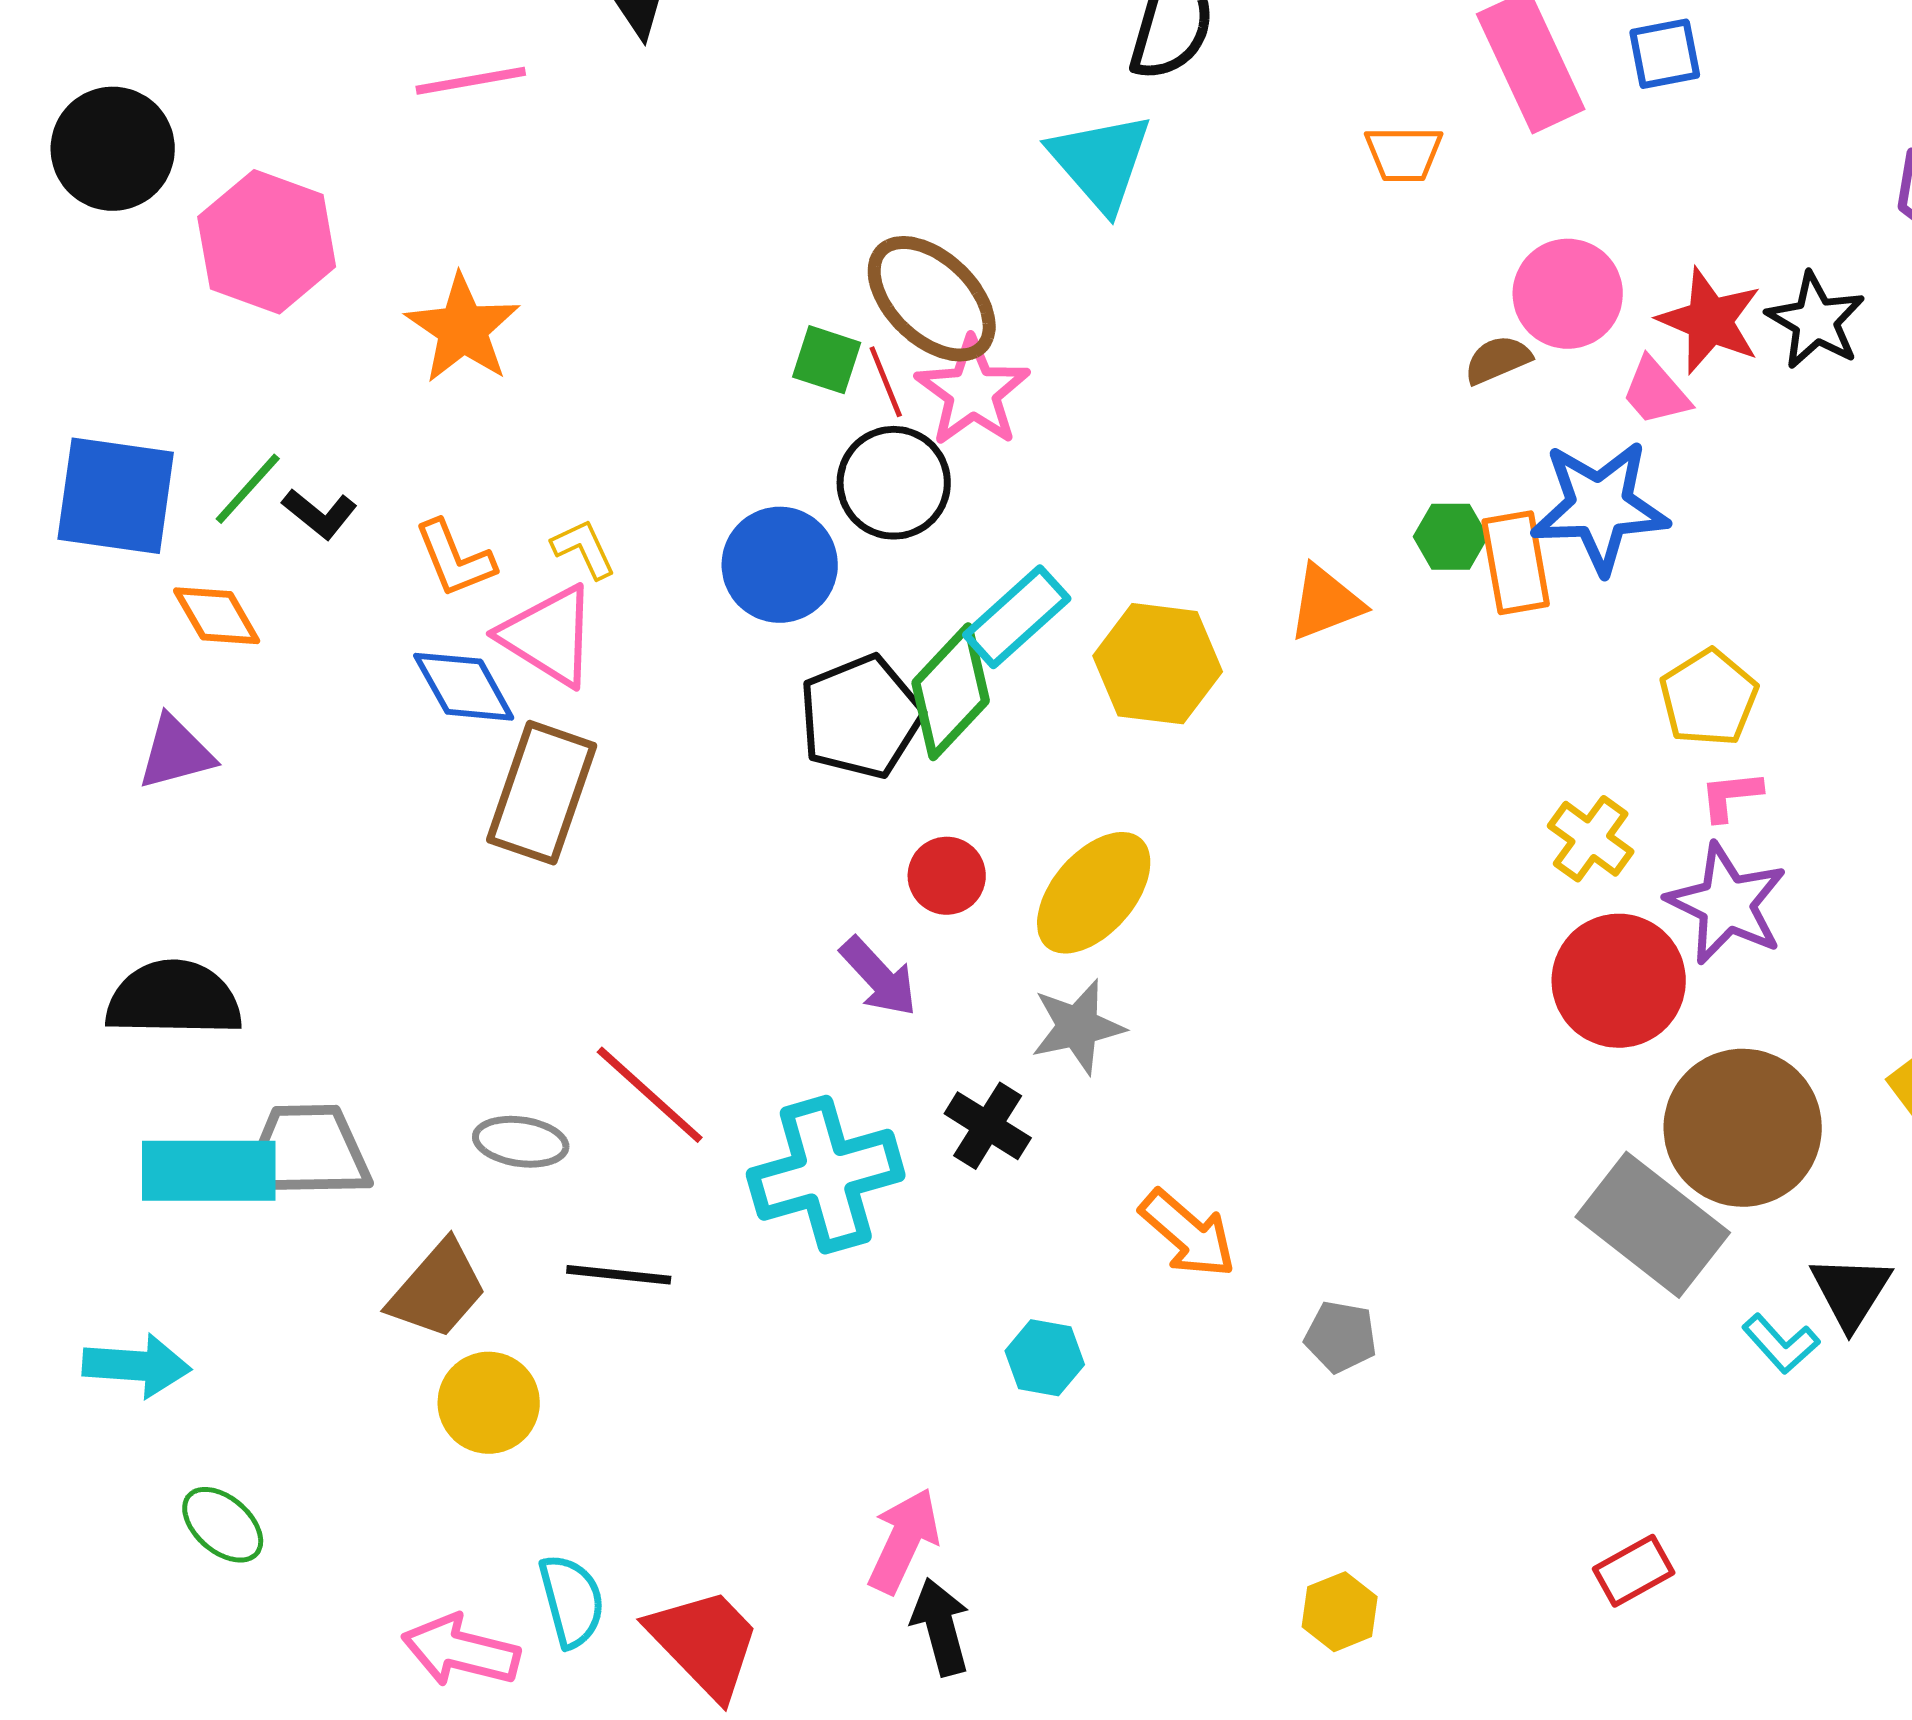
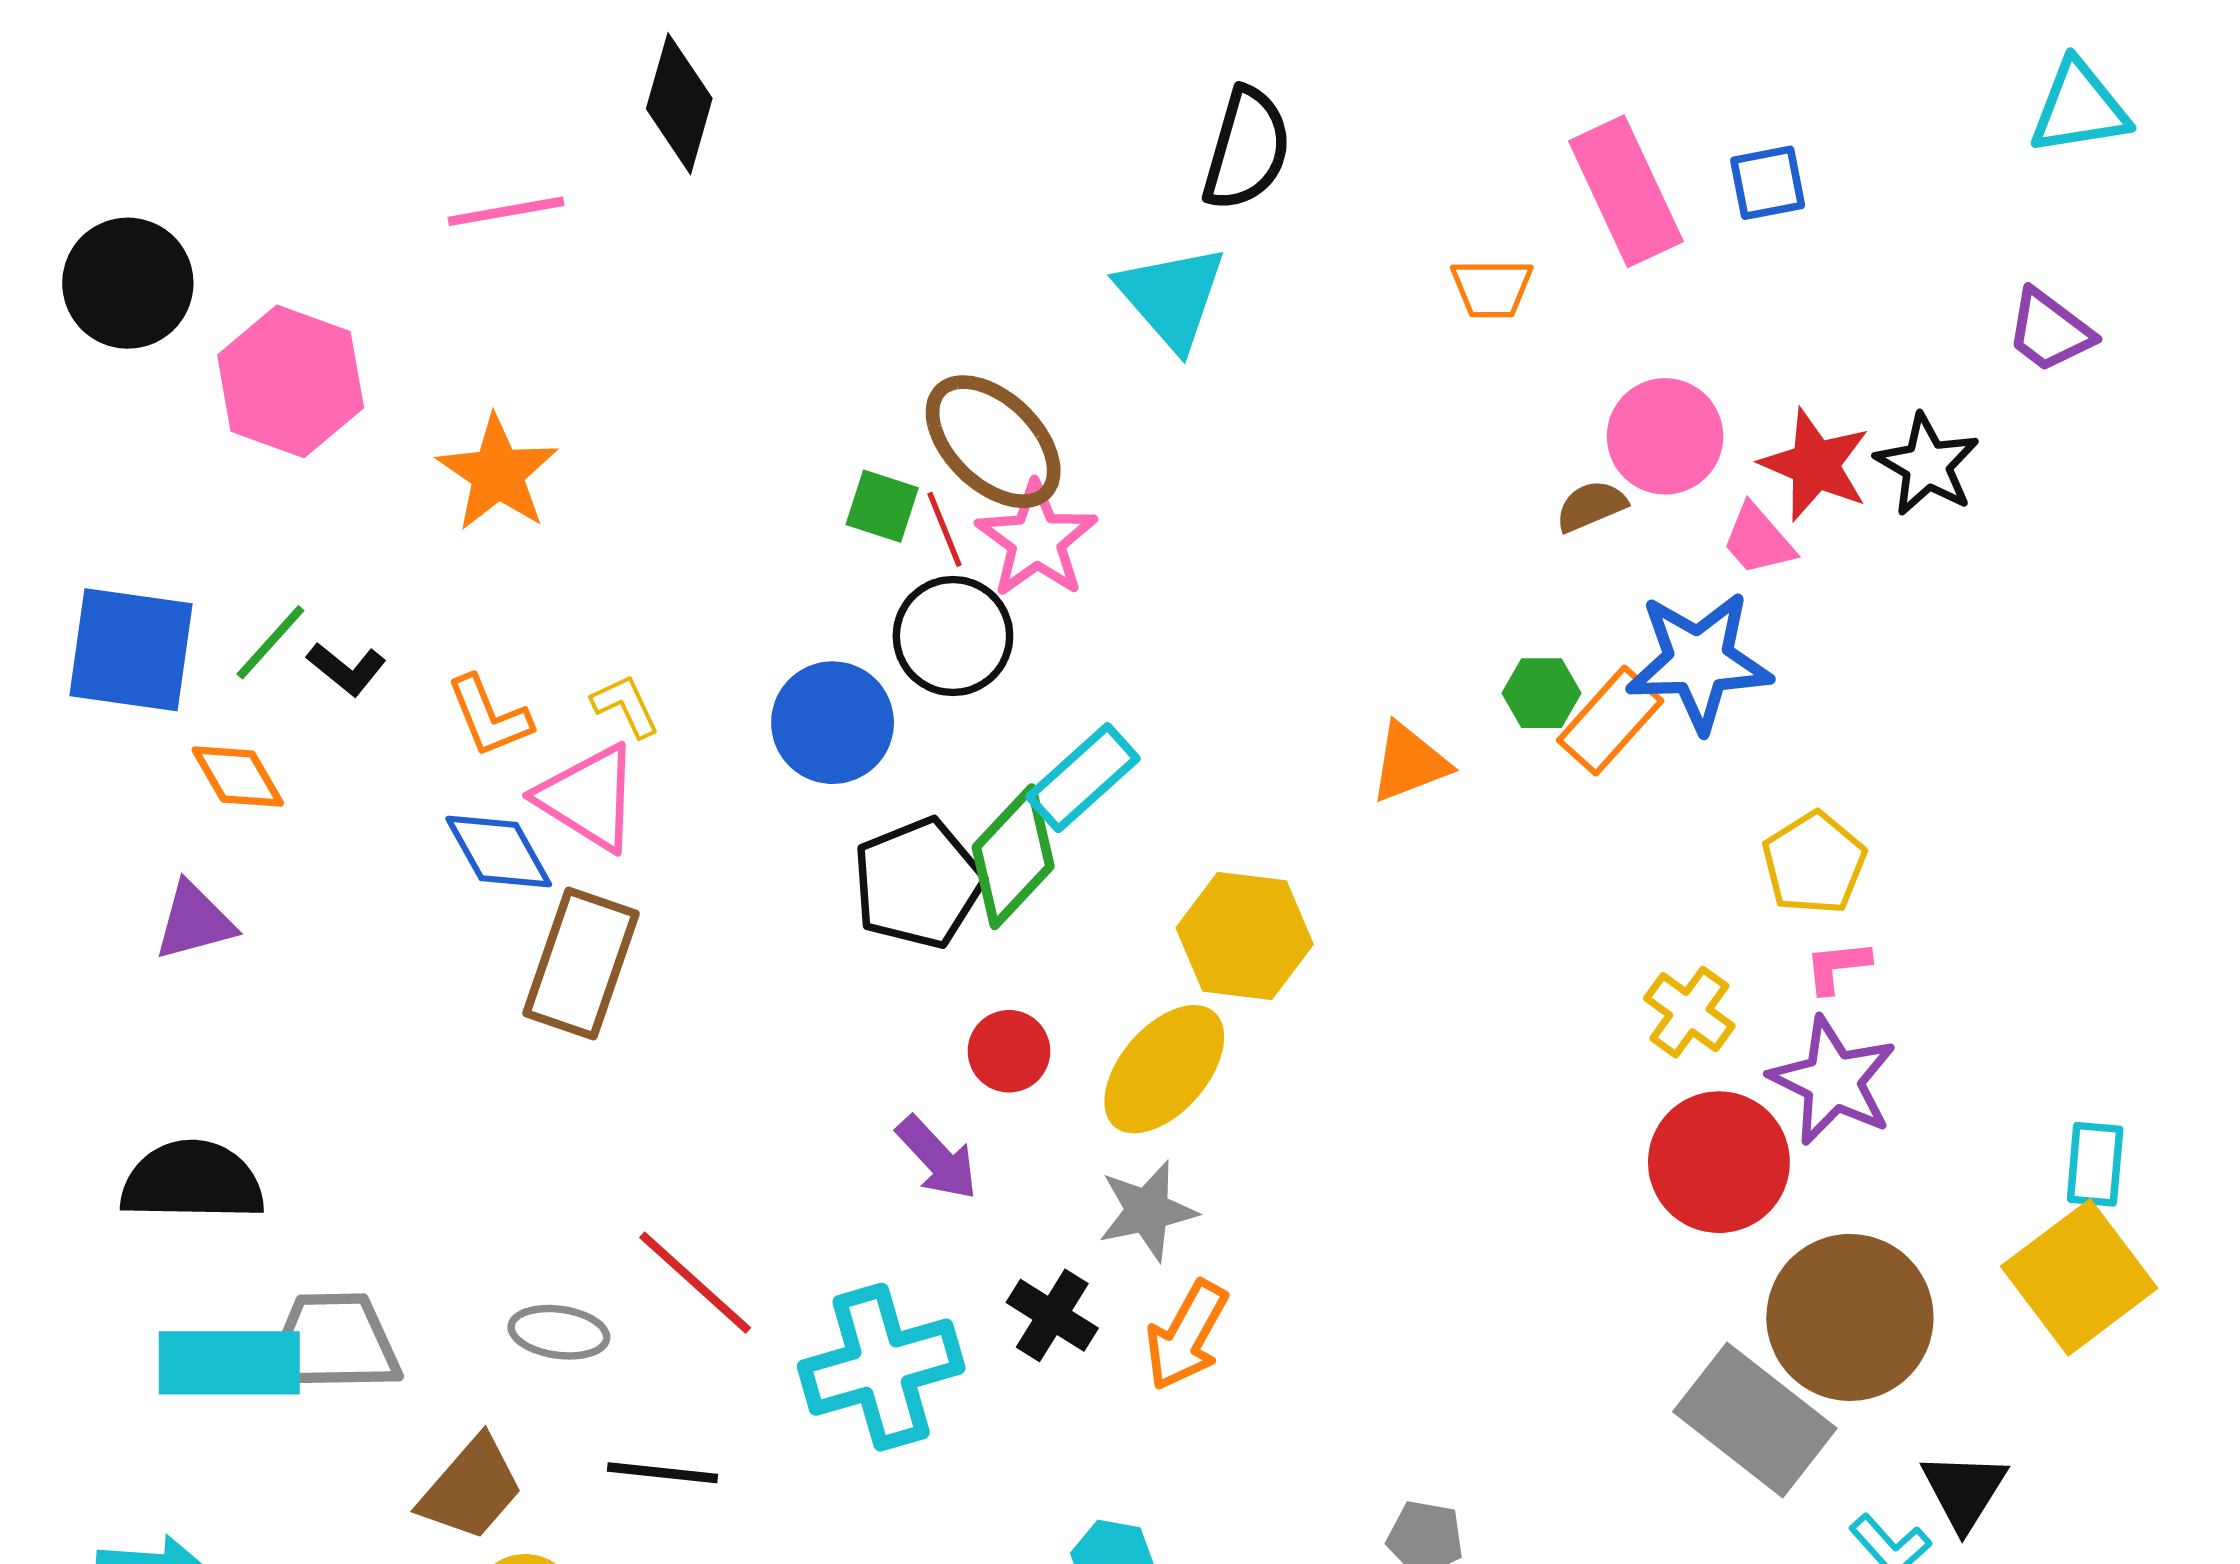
orange rectangle: (1516, 563) -> (1610, 721), turned 52
yellow hexagon: (1158, 664) -> (1245, 936), moved
orange arrow: (1188, 1234) -> (1186, 1335), moved, turned 78

